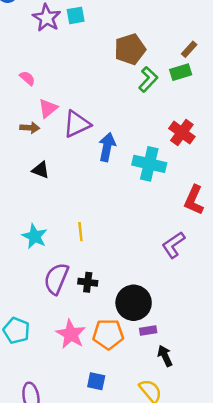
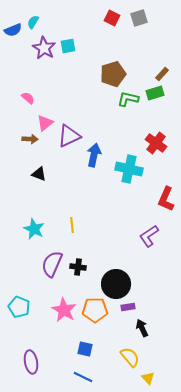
green L-shape: (148, 79) -> (128, 99), turned -120

